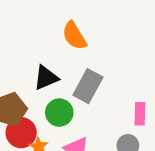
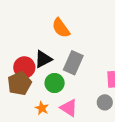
red circle: (21, 133) -> (24, 67), moved

